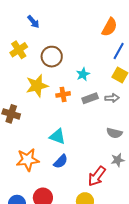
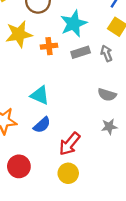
cyan star: (83, 74) -> (74, 24), size x1.6
gray arrow: (112, 98) -> (106, 53), turned -112
red arrow: (97, 176) -> (70, 144), moved

